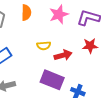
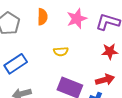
red arrow: (63, 55) -> (105, 80), moved

